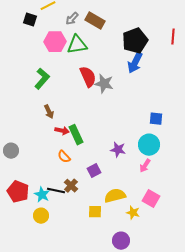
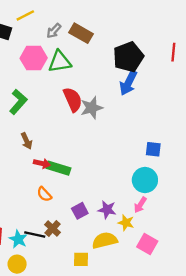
gray star: (104, 84) -> (92, 108), turned -30
green rectangle: (76, 135) -> (58, 168), turned -48
purple star: (118, 150) -> (107, 210), moved
yellow star: (133, 213) -> (126, 223), moved

